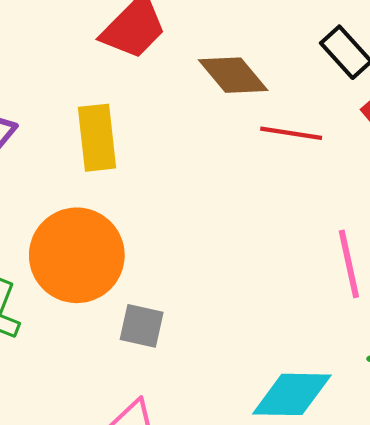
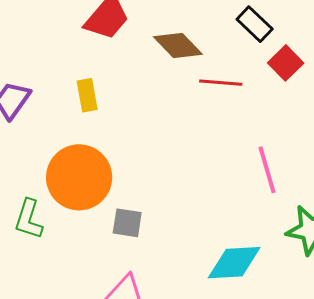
yellow rectangle: (97, 138) -> (87, 95), size x0.7

